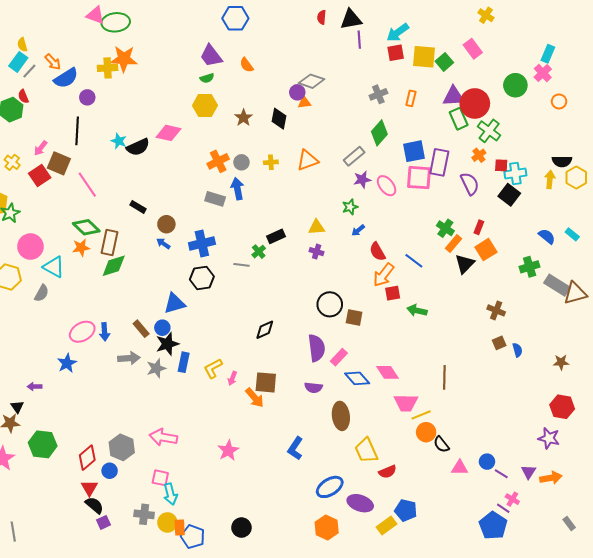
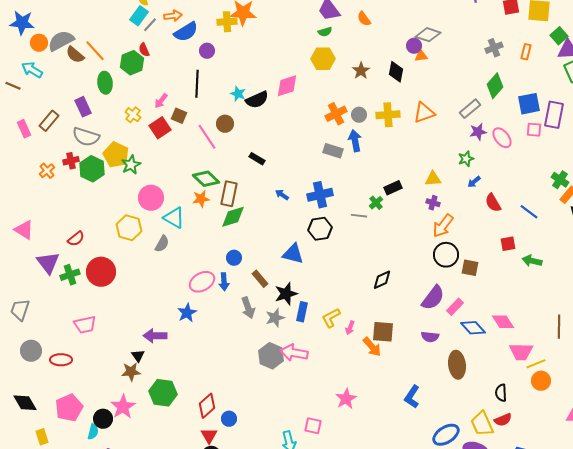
orange arrow: (53, 62) -> (173, 16), turned -54
green square: (444, 62) -> (559, 36), moved
pink diamond: (168, 133) -> (287, 86), turned -30
yellow cross: (271, 162) -> (388, 115), size x1.6
brown square: (59, 163) -> (179, 116), size x0.7
pink square: (419, 178) -> (534, 130), size x0.6
brown circle: (166, 224) -> (225, 124), moved
orange arrow: (384, 275) -> (443, 226), moved
blue triangle: (175, 303) -> (293, 254), turned 30
blue circle: (162, 328) -> (234, 258), moved
purple semicircle: (317, 348) -> (433, 298), turned 44
gray arrow: (129, 358) -> (248, 308), turned 75
purple arrow: (35, 387) -> (155, 336), size x1.6
pink arrow: (163, 437) -> (294, 353), moved
black semicircle: (441, 444) -> (501, 393), moved, turned 36
gray hexagon: (122, 447) -> (271, 356), moved
yellow trapezoid: (366, 450) -> (482, 424), moved
pink square: (160, 478) -> (313, 426), moved

